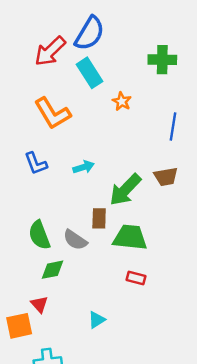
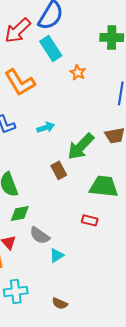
brown rectangle: (99, 218) -> (59, 170), turned -30
green trapezoid: (130, 237) -> (104, 186), moved
gray semicircle: (75, 240) -> (40, 235), moved

